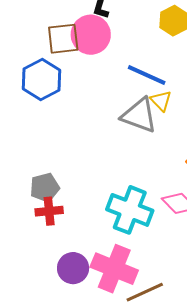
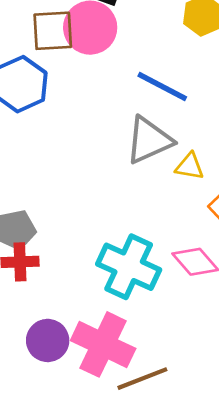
yellow triangle: (161, 101) -> (190, 166), moved, turned -40
gray triangle: (139, 115) -> (149, 140), turned -48

